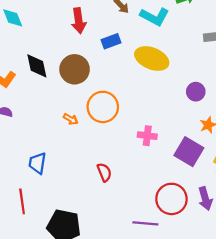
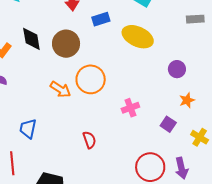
orange arrow: (71, 119) -> (60, 89), size x1.5
pink cross: (147, 136) -> (130, 108), turned -30
purple square: (189, 152) -> (168, 124), size x0.6

